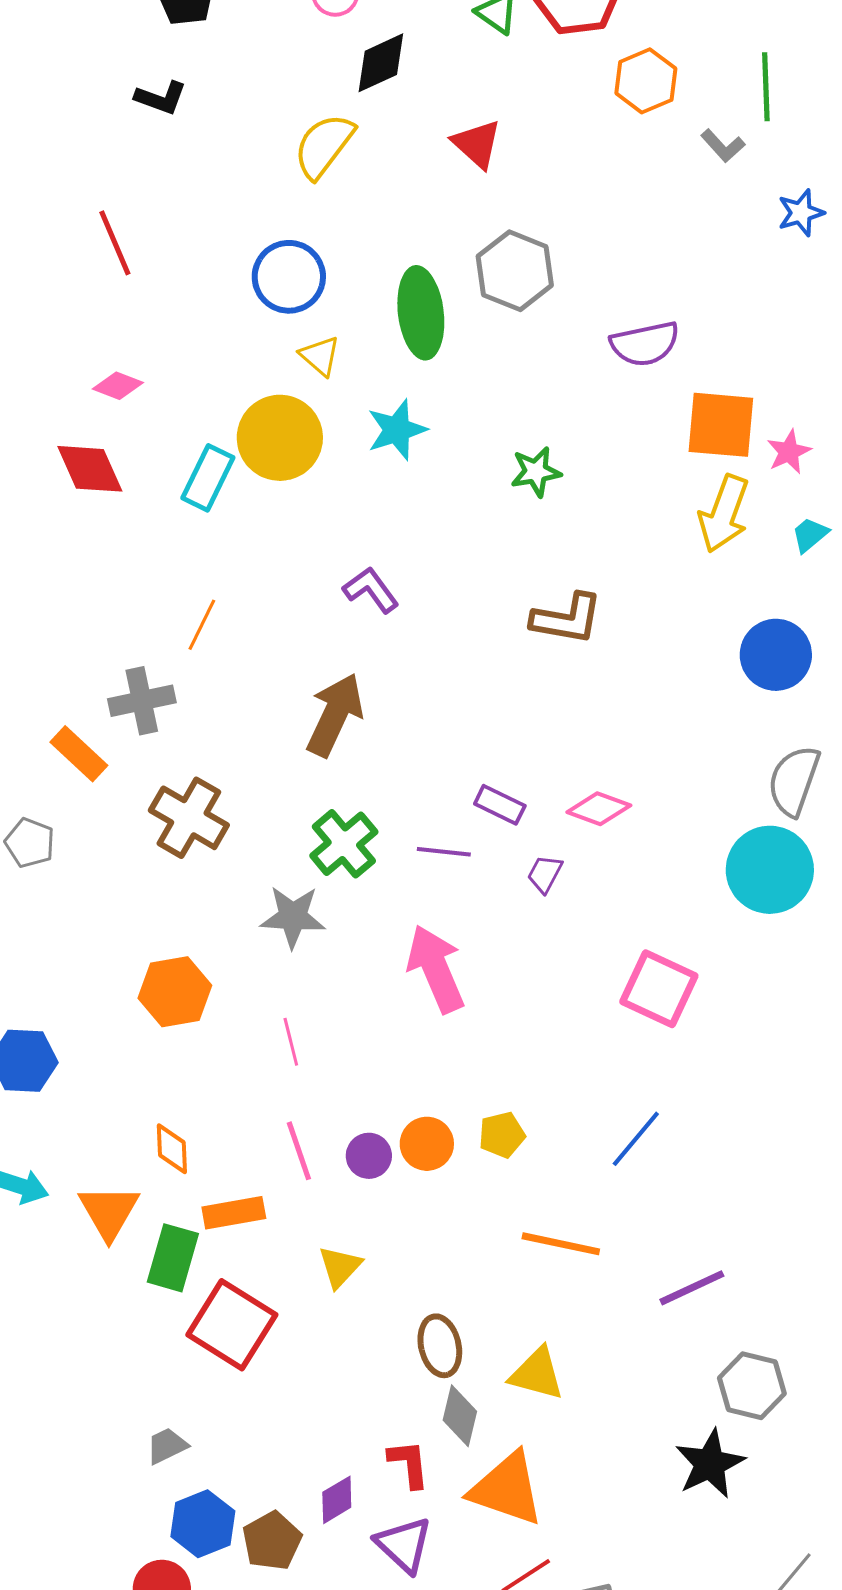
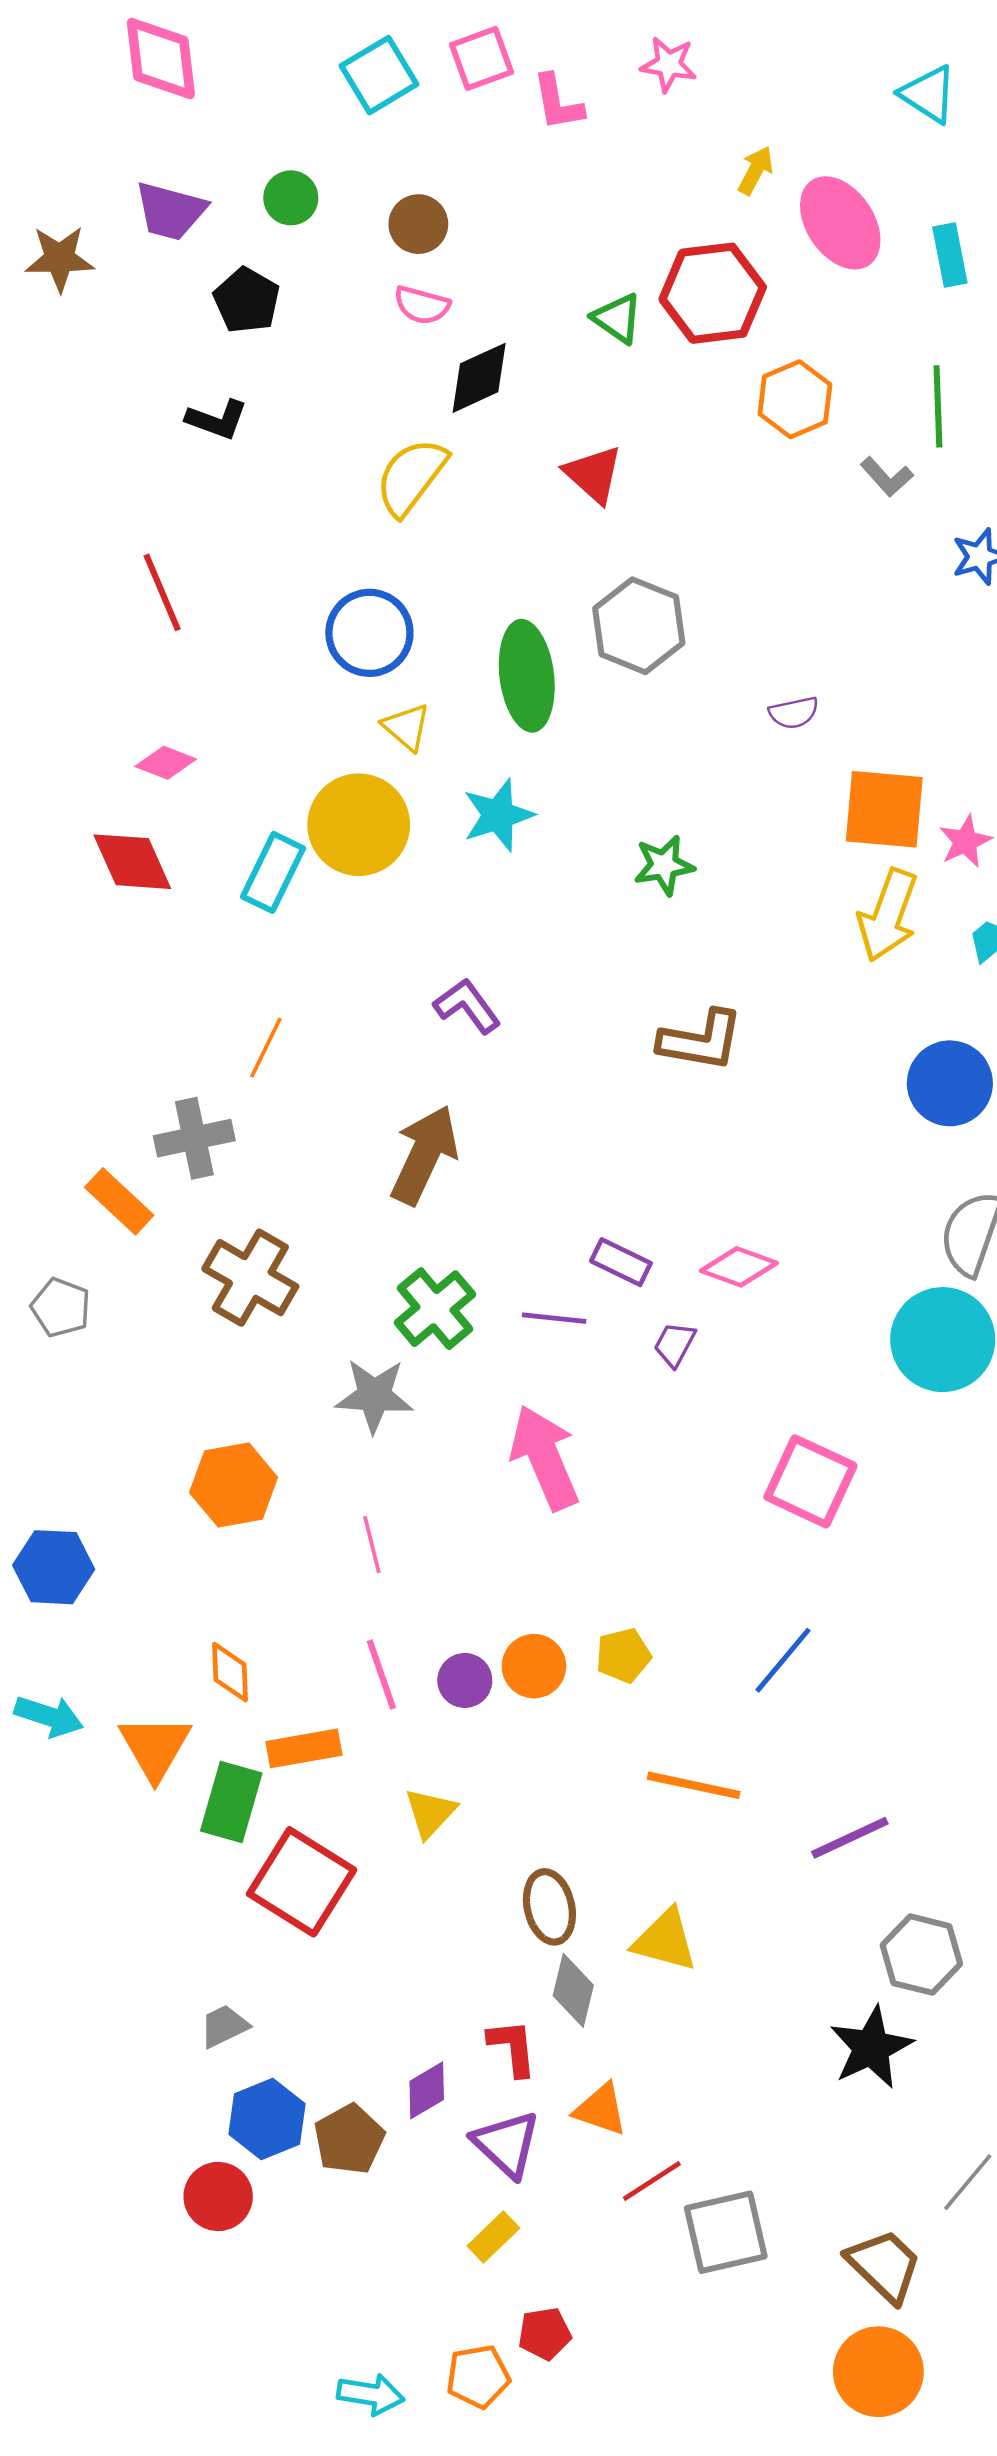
purple semicircle: (645, 344) -> (794, 713), size x0.6
orange triangle: (507, 1489) -> (601, 2109), moved, size x0.6

